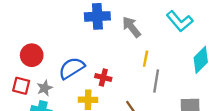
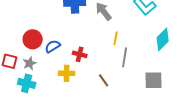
red circle: (32, 55) -> (33, 39), moved
blue semicircle: (72, 68) -> (53, 46), size x0.7

